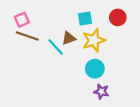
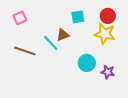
brown line: (27, 36) -> (25, 51), moved
yellow star: (94, 40) -> (105, 34), moved, turned 30
purple star: (101, 92) -> (108, 72), moved

